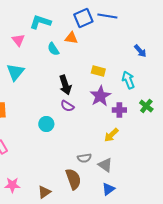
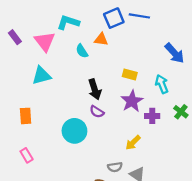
pink triangle: (18, 40) -> (45, 41), size x1.5
blue arrow: (140, 51) -> (175, 53), size x1.5
cyan triangle: (15, 72) -> (41, 76), turned 36
cyan circle: (46, 124) -> (74, 131), size x1.5
yellow arrow: (111, 135) -> (133, 143), moved

